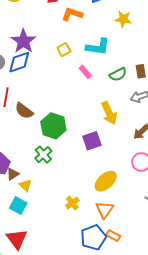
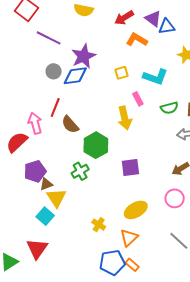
yellow arrow: (109, 113) -> (125, 118), moved
yellow triangle: (25, 185) -> (56, 198), size x1.5
yellow cross: (72, 203) -> (99, 225), turned -32

